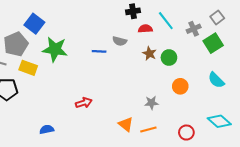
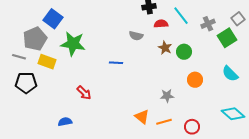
gray square: (217, 17) -> (238, 19), moved
blue line: (99, 51) -> (116, 63), moved
red arrow: (84, 103) -> (84, 93), moved, turned 63
red circle: (186, 133) -> (192, 127), moved

